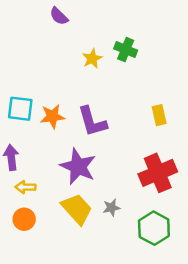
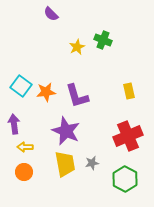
cyan square: (20, 109) -> (21, 86), turned 30
yellow trapezoid: (77, 209) -> (65, 164), turned 32

